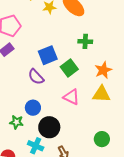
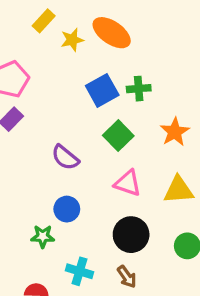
blue square: (48, 55) -> (102, 90), moved
yellow triangle: (101, 94) -> (179, 190), moved
black circle: (49, 127) -> (131, 235), moved

